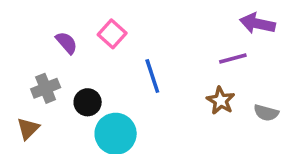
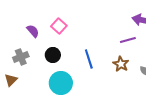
blue line: (152, 76) -> (89, 59), moved
black circle: (88, 102) -> (53, 55), moved

